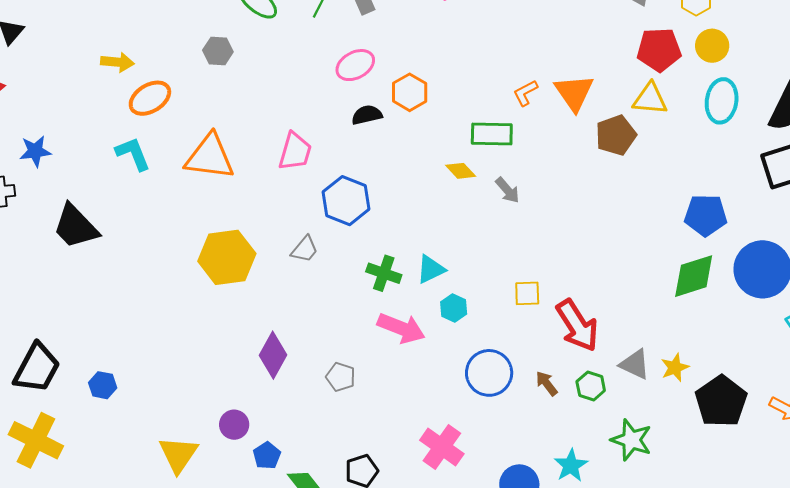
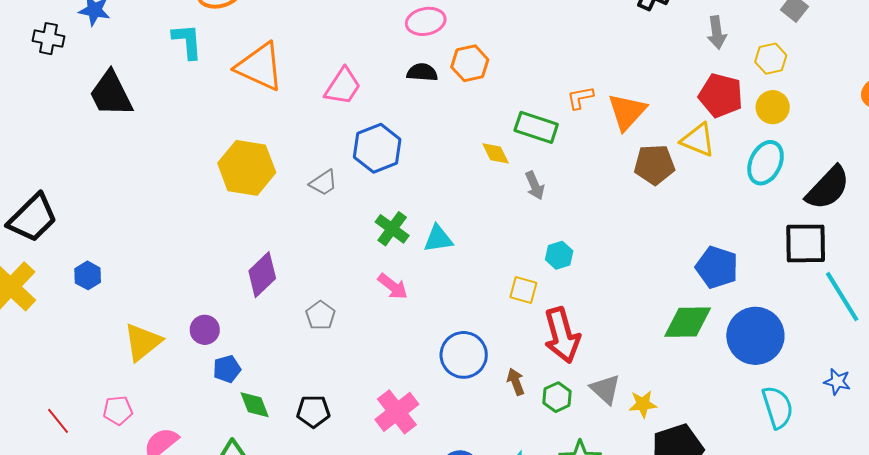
cyan hexagon: (454, 308) -> (559, 255), moved
pink arrow: (401, 328) -> (393, 286), size x0.7
blue hexagon: (103, 385) -> (88, 275), moved

